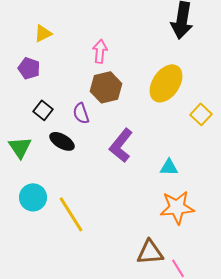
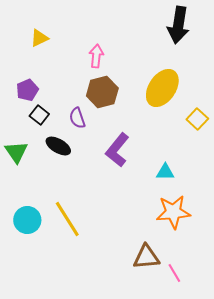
purple pentagon: (29, 68) -> (27, 90), moved, turned 30
cyan circle: (33, 197) -> (27, 220), moved

